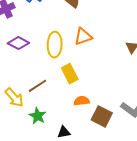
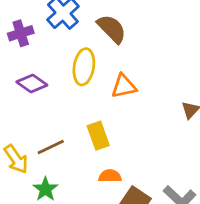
yellow ellipse: (55, 45) -> (84, 67), moved

